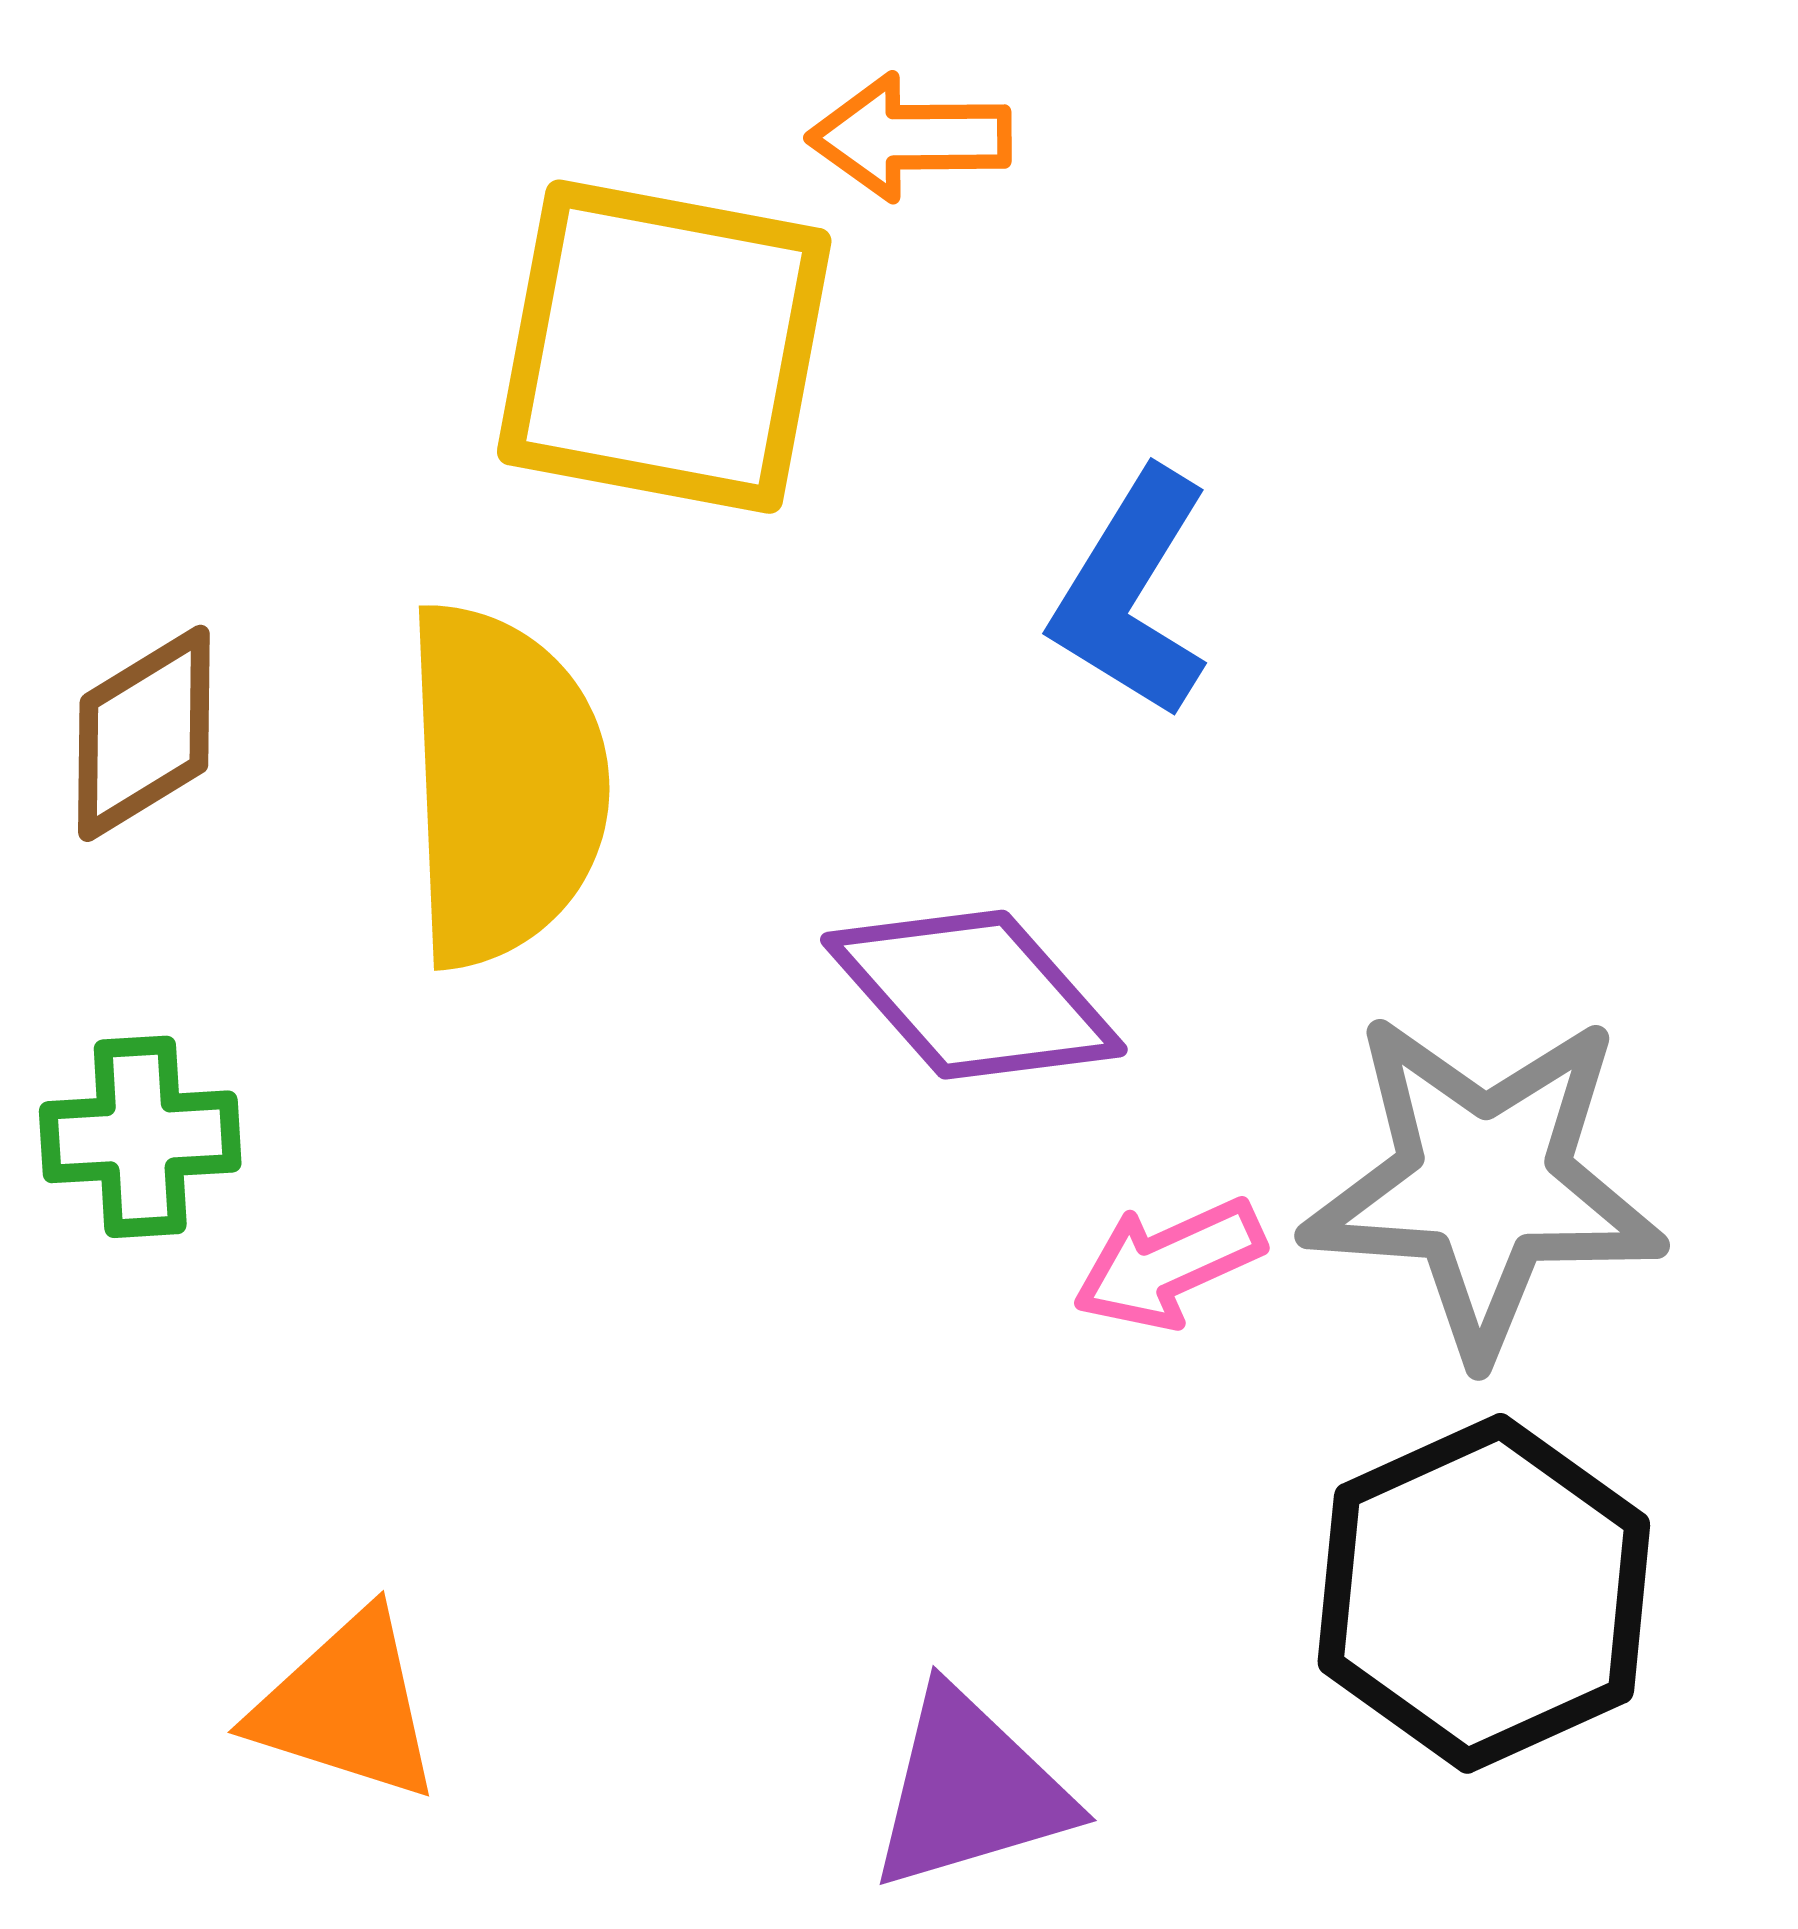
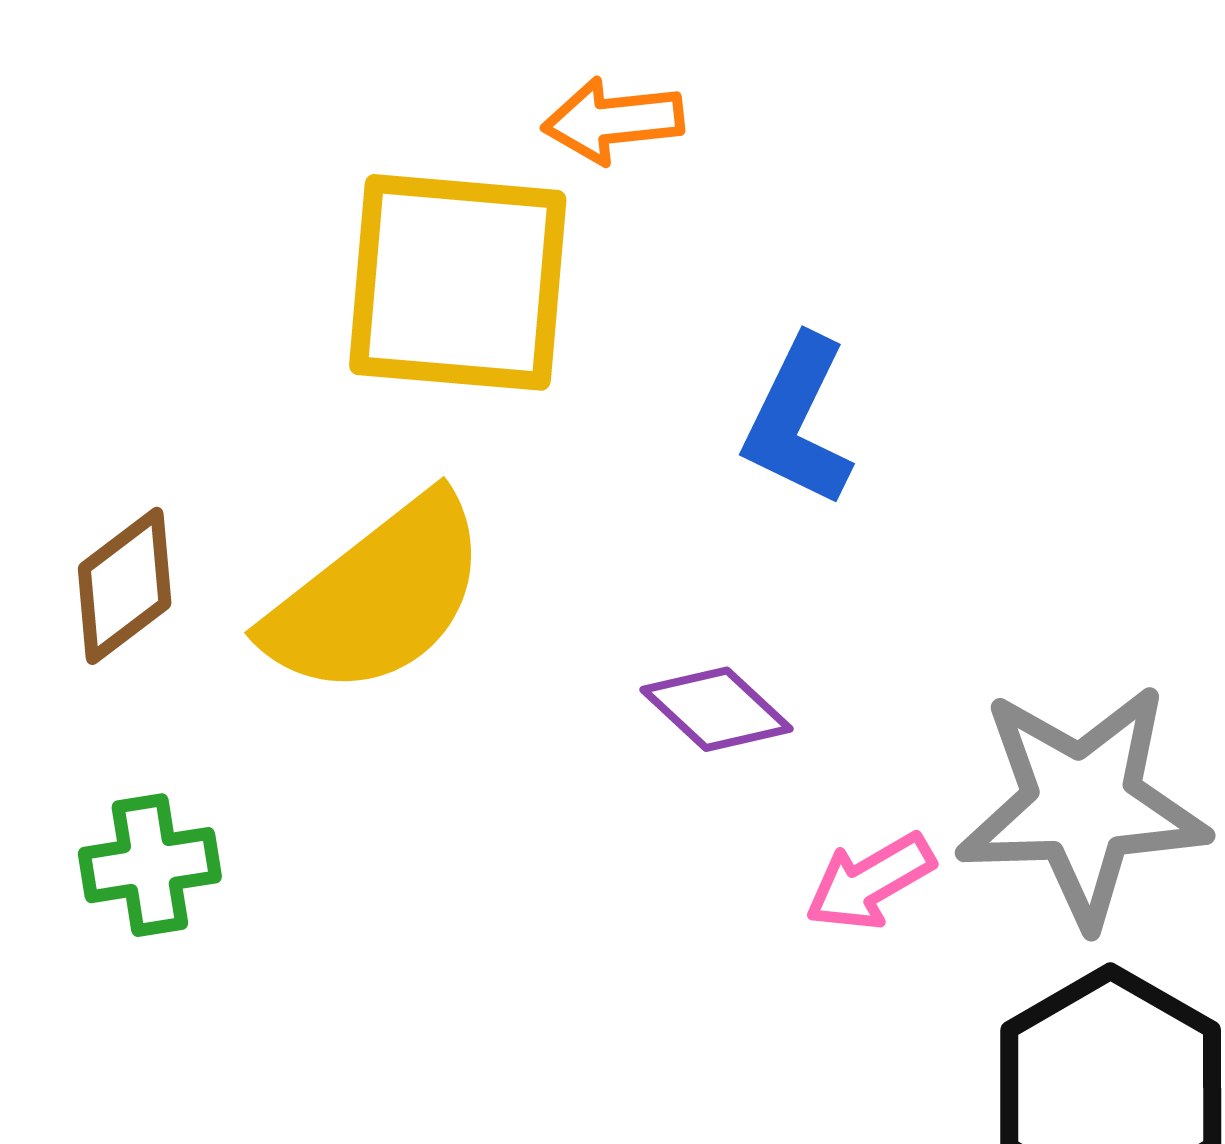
yellow semicircle: (504, 785) -> (377, 597), turned 60
purple diamond: (974, 995) -> (717, 709), size x0.7

